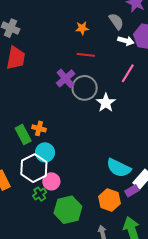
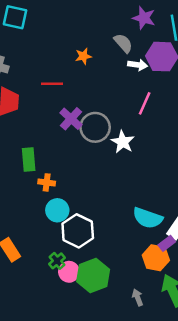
red line: (86, 55) -> (52, 84), moved
green rectangle: (23, 134) -> (29, 159), moved, turned 30
white hexagon: (34, 168) -> (78, 231), moved
pink circle: (51, 181) -> (69, 272), moved
orange hexagon: (109, 200) -> (156, 258), moved

